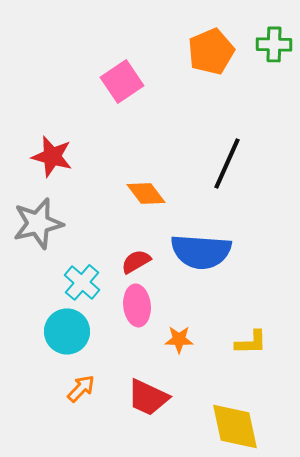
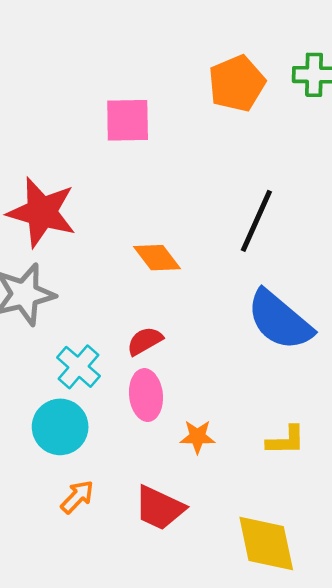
pink square: (122, 81) -> (128, 120), turned 33
red star: (52, 156) -> (42, 212), size x1.4
blue semicircle: (201, 251) -> (280, 320), moved, turned 36

